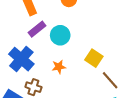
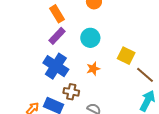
purple rectangle: (37, 29) -> (57, 36), moved

